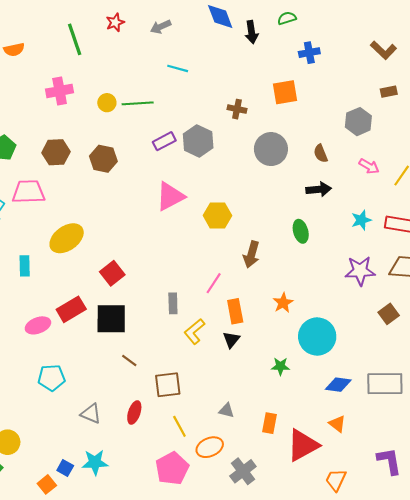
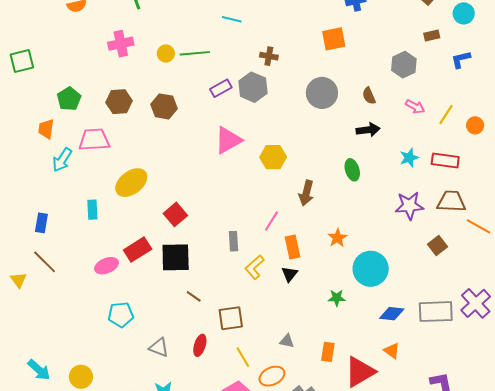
brown cross: (237, 109) -> (269, 56), moved

